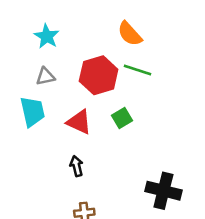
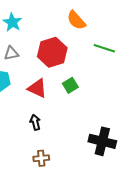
green line: (137, 70) -> (104, 48), moved

